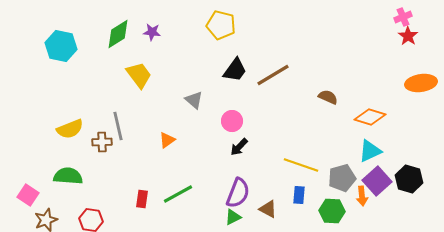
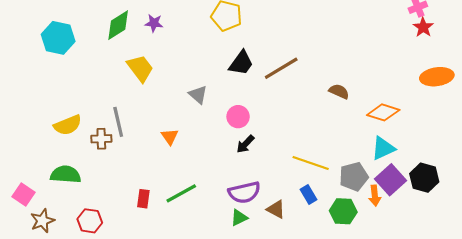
orange triangle: (167, 140) -> (170, 137), turned -30
purple semicircle: (238, 193) -> (244, 192), turned 56
blue rectangle: (299, 195) -> (309, 194), turned -36

